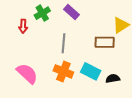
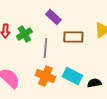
green cross: (42, 13) -> (24, 34), moved
brown rectangle: (105, 42) -> (73, 37), moved

